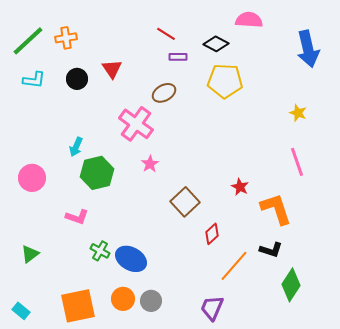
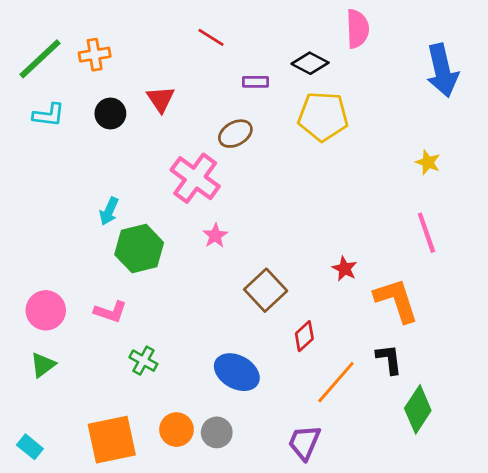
pink semicircle: (249, 20) -> (357, 29), turned 84
red line: (166, 34) -> (211, 37), moved
pink circle: (32, 178) -> (46, 310), moved
black L-shape: (271, 250) -> (389, 359), turned -115
blue ellipse: (131, 259) -> (237, 372), moved

